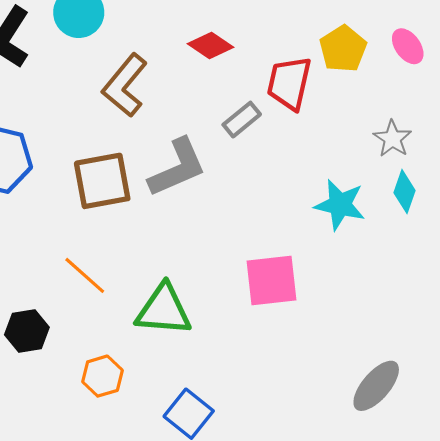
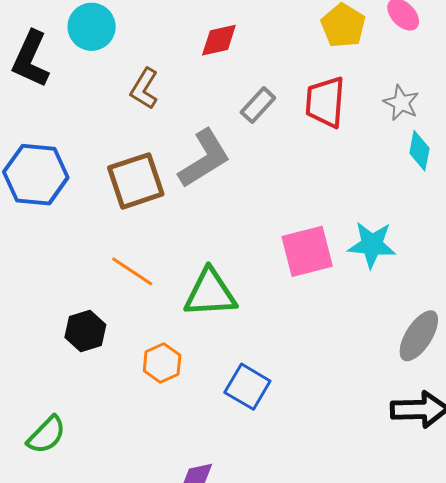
red diamond: (210, 46) -> (219, 40), turned -39
red trapezoid: (289, 83) -> (325, 102), moved
brown L-shape: (125, 85) -> (144, 89), size x0.7
cyan star: (340, 205) -> (372, 245), moved

